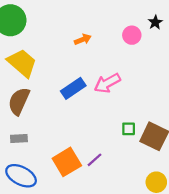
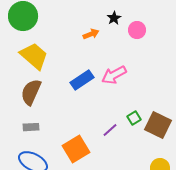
black star: (155, 22) -> (114, 18), moved
green square: (129, 129) -> (134, 118), turned -32
purple line: (95, 160) -> (110, 130), moved

